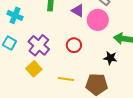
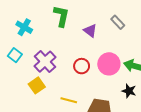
pink circle: (98, 20) -> (109, 64), moved
black star: (110, 58) -> (129, 91), moved

